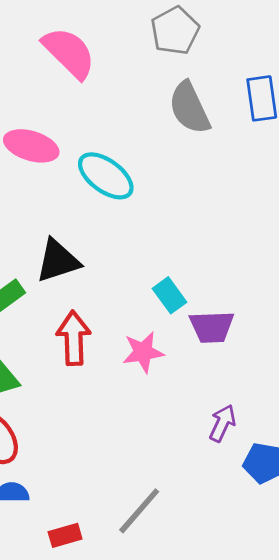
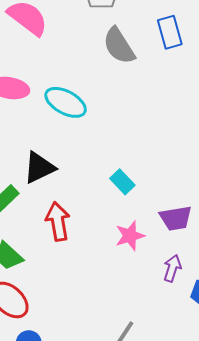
purple trapezoid: (212, 327) -> (176, 218), moved
pink star: (143, 352) -> (130, 236), moved

